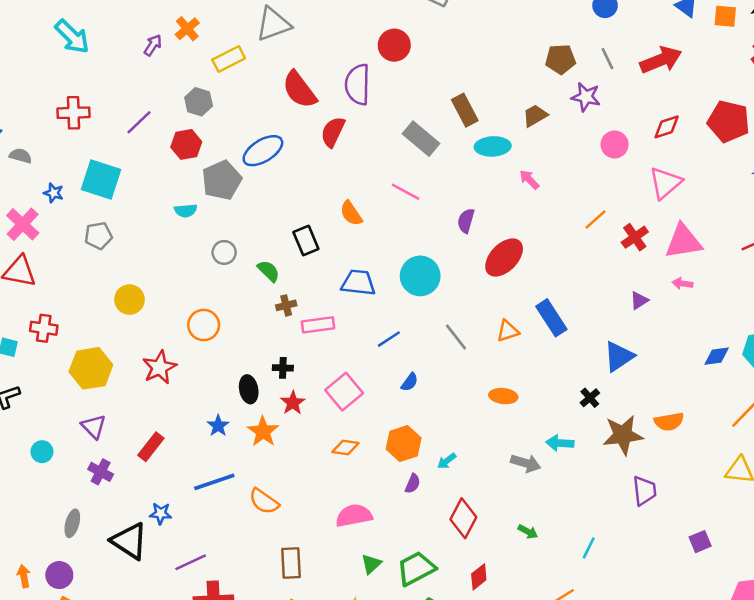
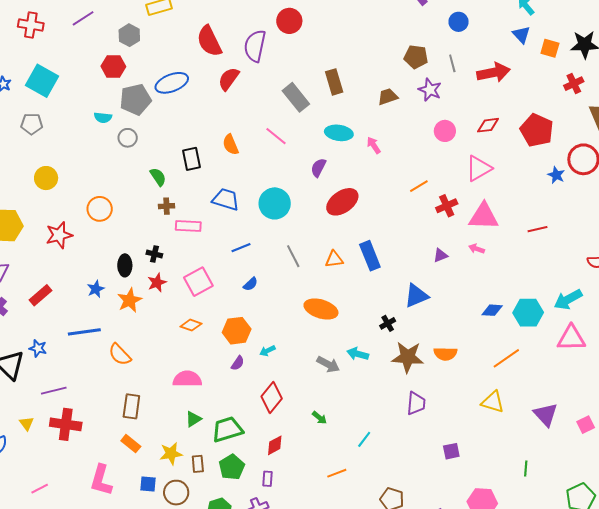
purple line: (139, 122) -> (83, 18), moved
cyan ellipse: (493, 146) -> (339, 133), moved
gray circle: (224, 252) -> (128, 138), moved
orange ellipse: (503, 396) -> (321, 309), size x1.5

